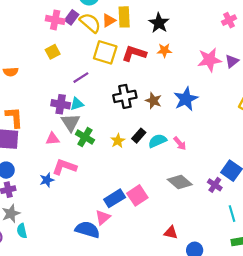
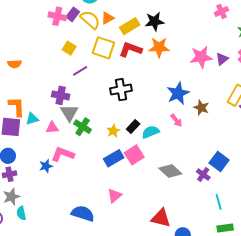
yellow rectangle: (124, 17) -> (130, 26), moved, turned 60
pink cross: (229, 20) -> (221, 11), moved
black star: (159, 23) -> (155, 21), turned 30
orange star: (164, 50) -> (159, 47), size x1.5
yellow square: (53, 52) -> (69, 48), moved, turned -32
brown star: (153, 101) -> (201, 108), moved
cyan triangle: (77, 104) -> (32, 119), moved
pink arrow: (180, 143) -> (176, 120), moved
pink square: (137, 195) -> (134, 155), moved
blue rectangle: (115, 198) -> (114, 158), moved
pink triangle: (103, 217) -> (115, 196), moved
red triangle: (171, 233) -> (161, 218), size x1.5

